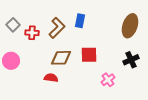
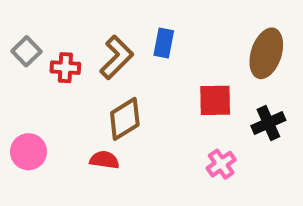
red square: (89, 55) -> (215, 100), moved
brown diamond: (61, 58) -> (125, 119), turned -30
pink circle: (11, 61) -> (28, 152), moved

